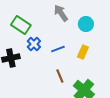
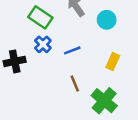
green rectangle: (21, 25) -> (40, 17), moved
yellow rectangle: (83, 52) -> (113, 61), moved

